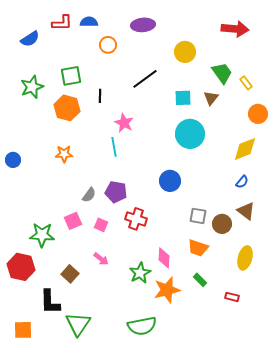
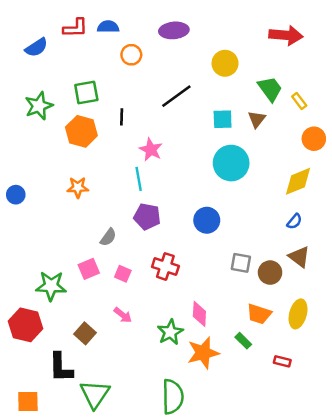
purple pentagon: (116, 192) -> (147, 217), moved
orange trapezoid: (198, 248) -> (259, 314), moved
green semicircle: (142, 326) -> (173, 397), turned -80

